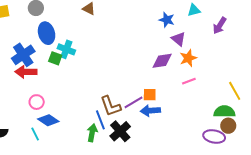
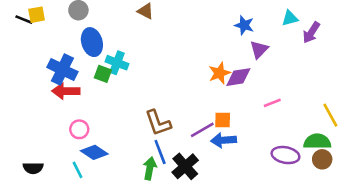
cyan triangle: (194, 10) -> (290, 18), moved
purple triangle: (178, 39) -> (259, 49), turned 35
blue cross: (23, 55) -> (62, 70), turned -30
orange star: (188, 58) -> (219, 73), moved
brown L-shape: (111, 106) -> (158, 123), moved
purple ellipse: (214, 137) -> (285, 155), moved

